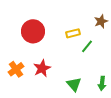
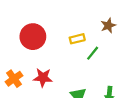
red star: (42, 68) -> (43, 78), turned 30

